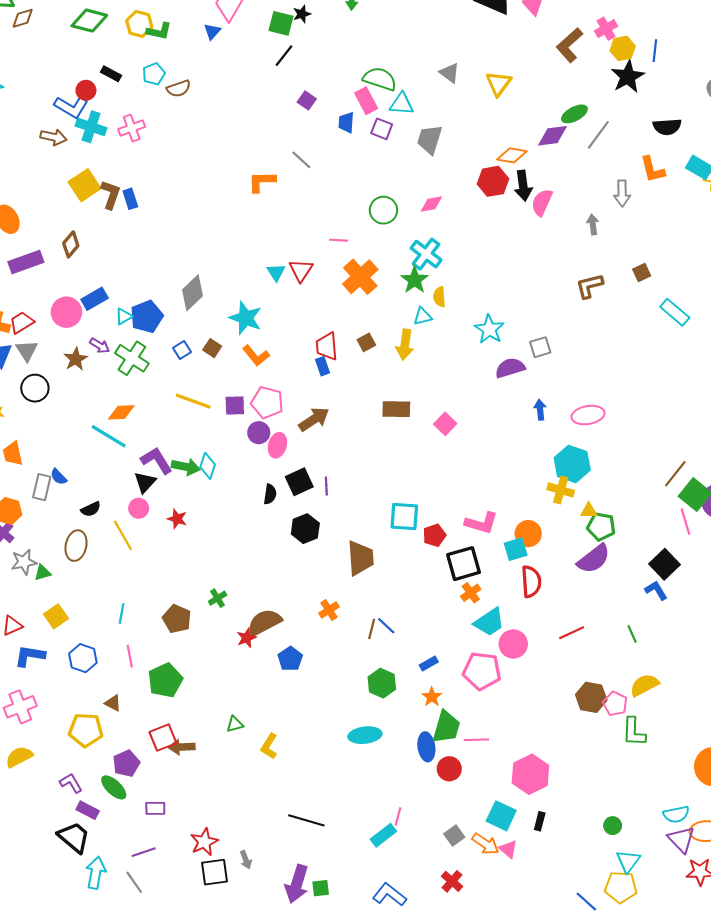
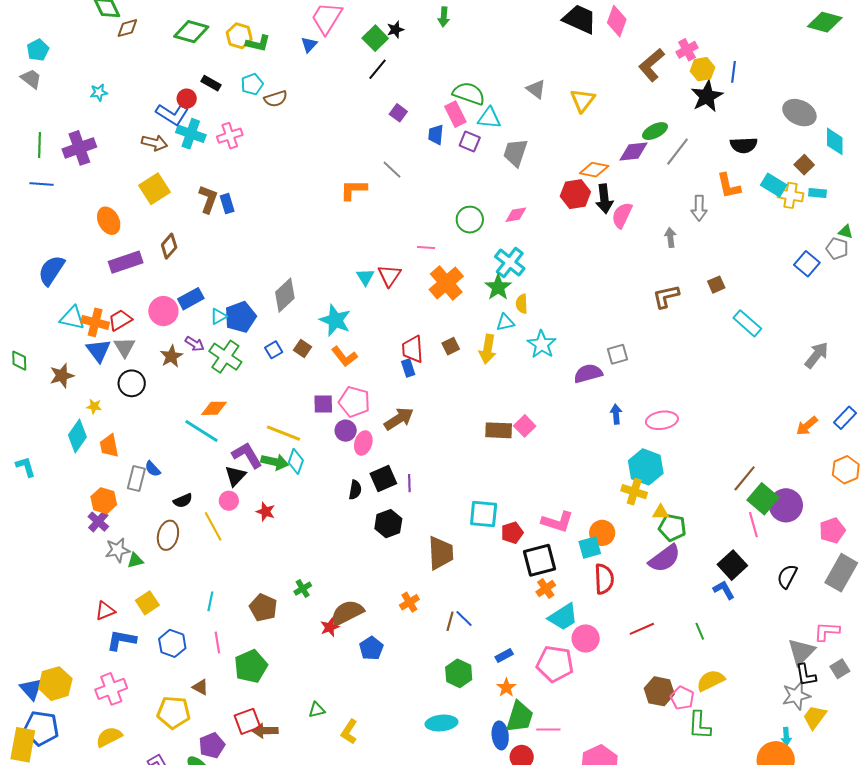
green square: (281, 23) -> (375, 38), turned 30
yellow square: (85, 185) -> (154, 189), moved
cyan star: (489, 329) -> (542, 344), moved
yellow line: (193, 401) -> (284, 433), moved
brown rectangle: (396, 409) -> (499, 430), moved

